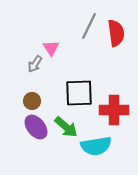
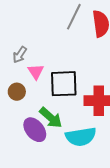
pink triangle: (51, 48) -> (36, 72), moved
purple ellipse: (36, 127) -> (35, 130), moved

